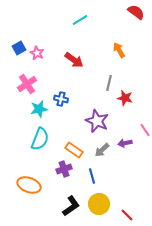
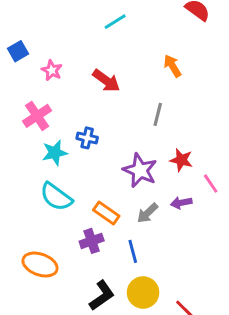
blue square: (19, 48) -> (18, 51), moved
red star: (125, 98) -> (181, 160), moved
cyan semicircle: (40, 139) -> (56, 197), turned 105

